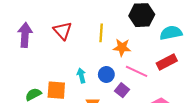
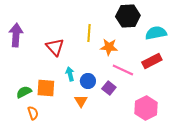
red triangle: (63, 31) -> (55, 47), moved
blue circle: (106, 75) -> (88, 81), moved

